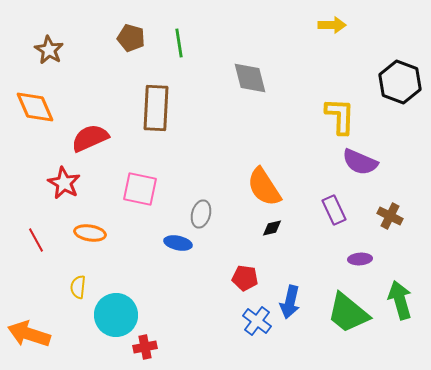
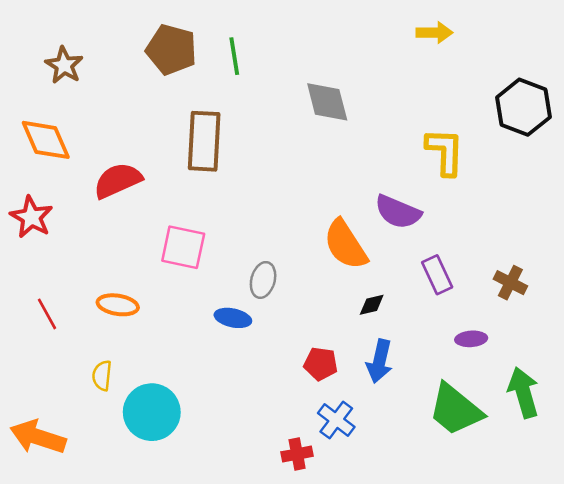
brown pentagon: (131, 38) -> (171, 50), size x1.4
purple semicircle: (360, 162) -> (398, 212), moved
red star: (64, 183) -> (31, 217), moved
black diamond: (272, 228) -> (372, 305), moved
blue arrow: (290, 302) -> (380, 361), moved
red cross: (145, 347) -> (297, 454), moved

